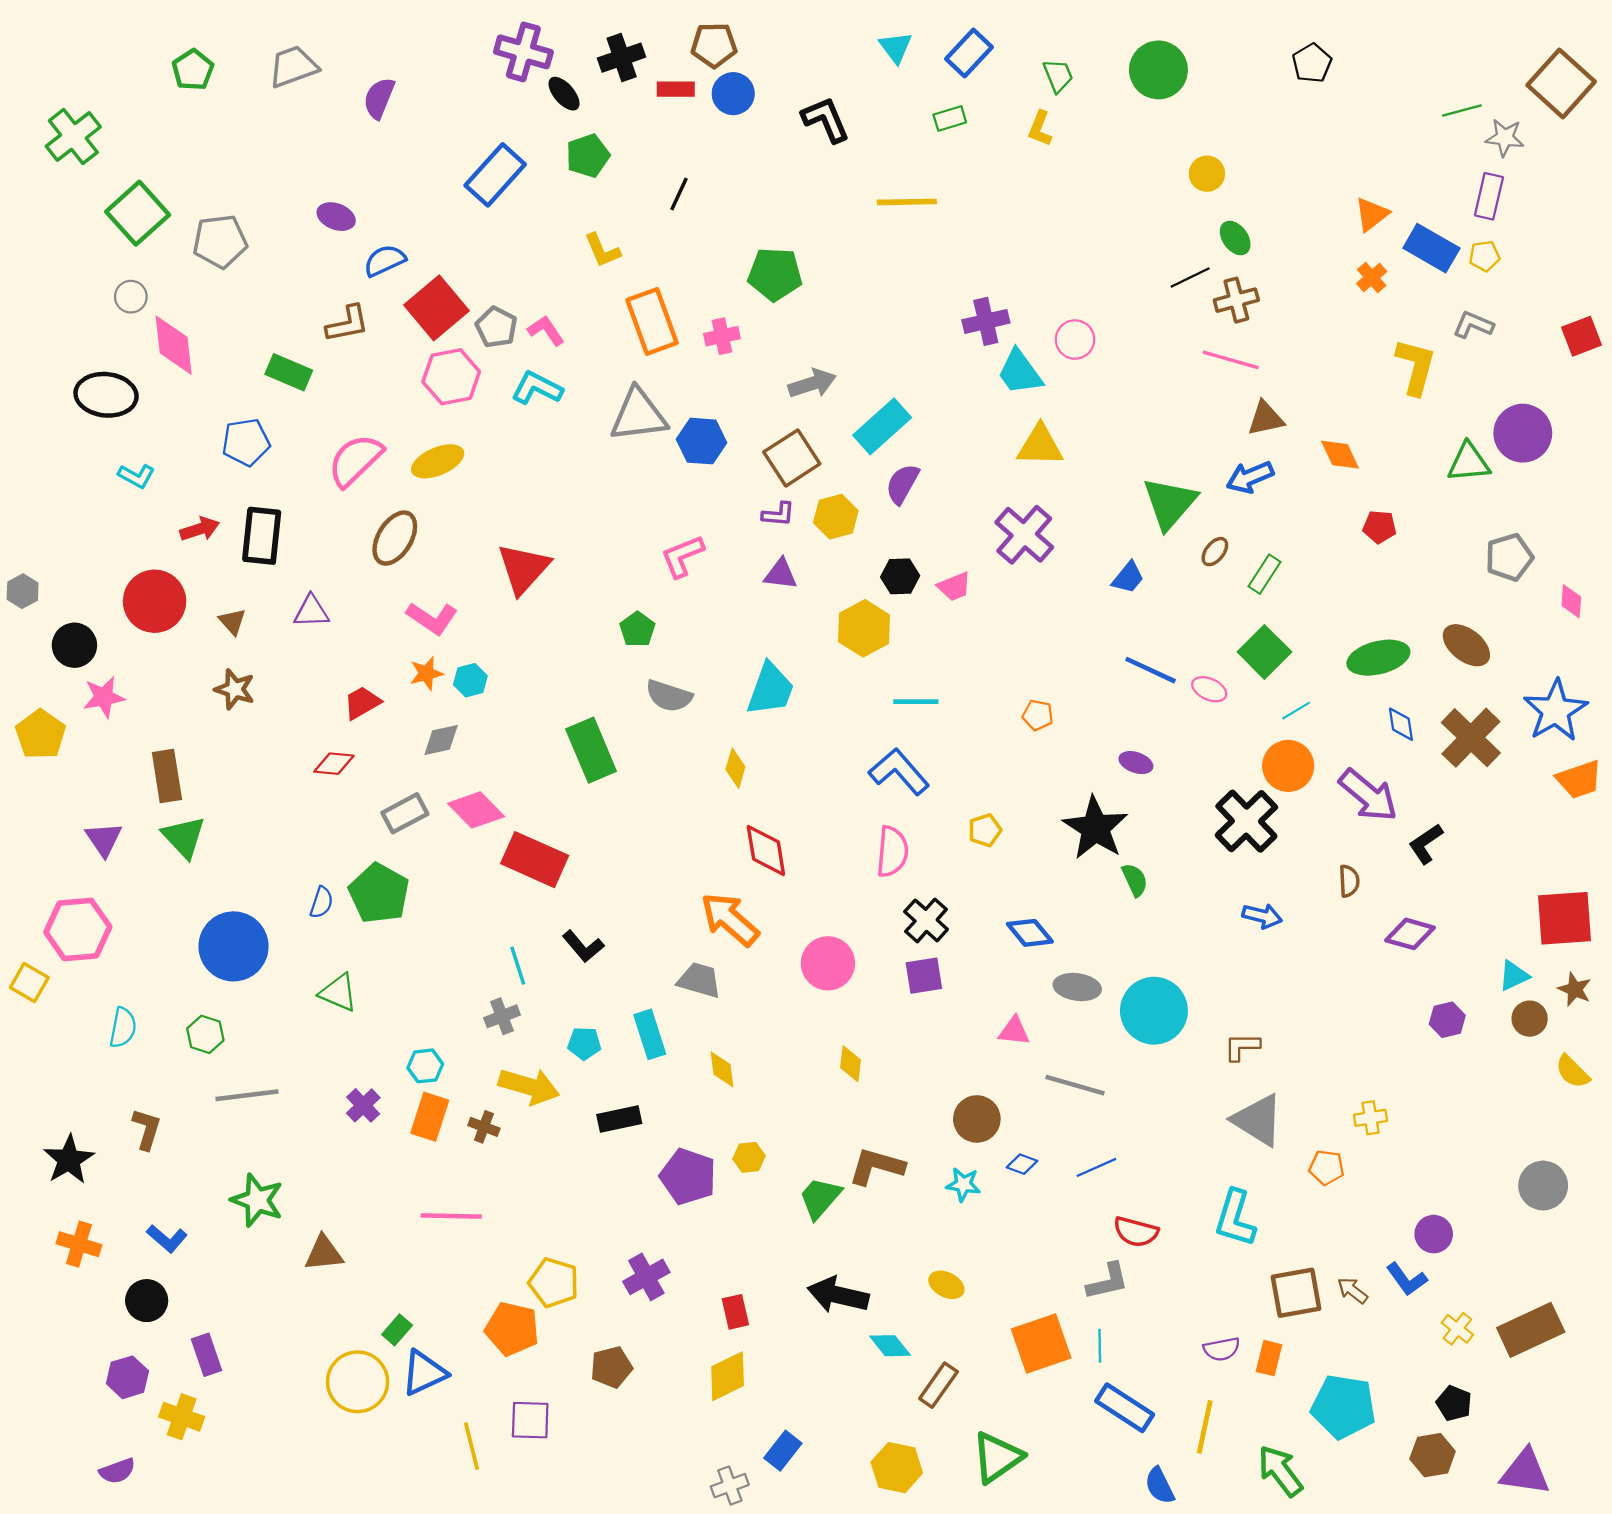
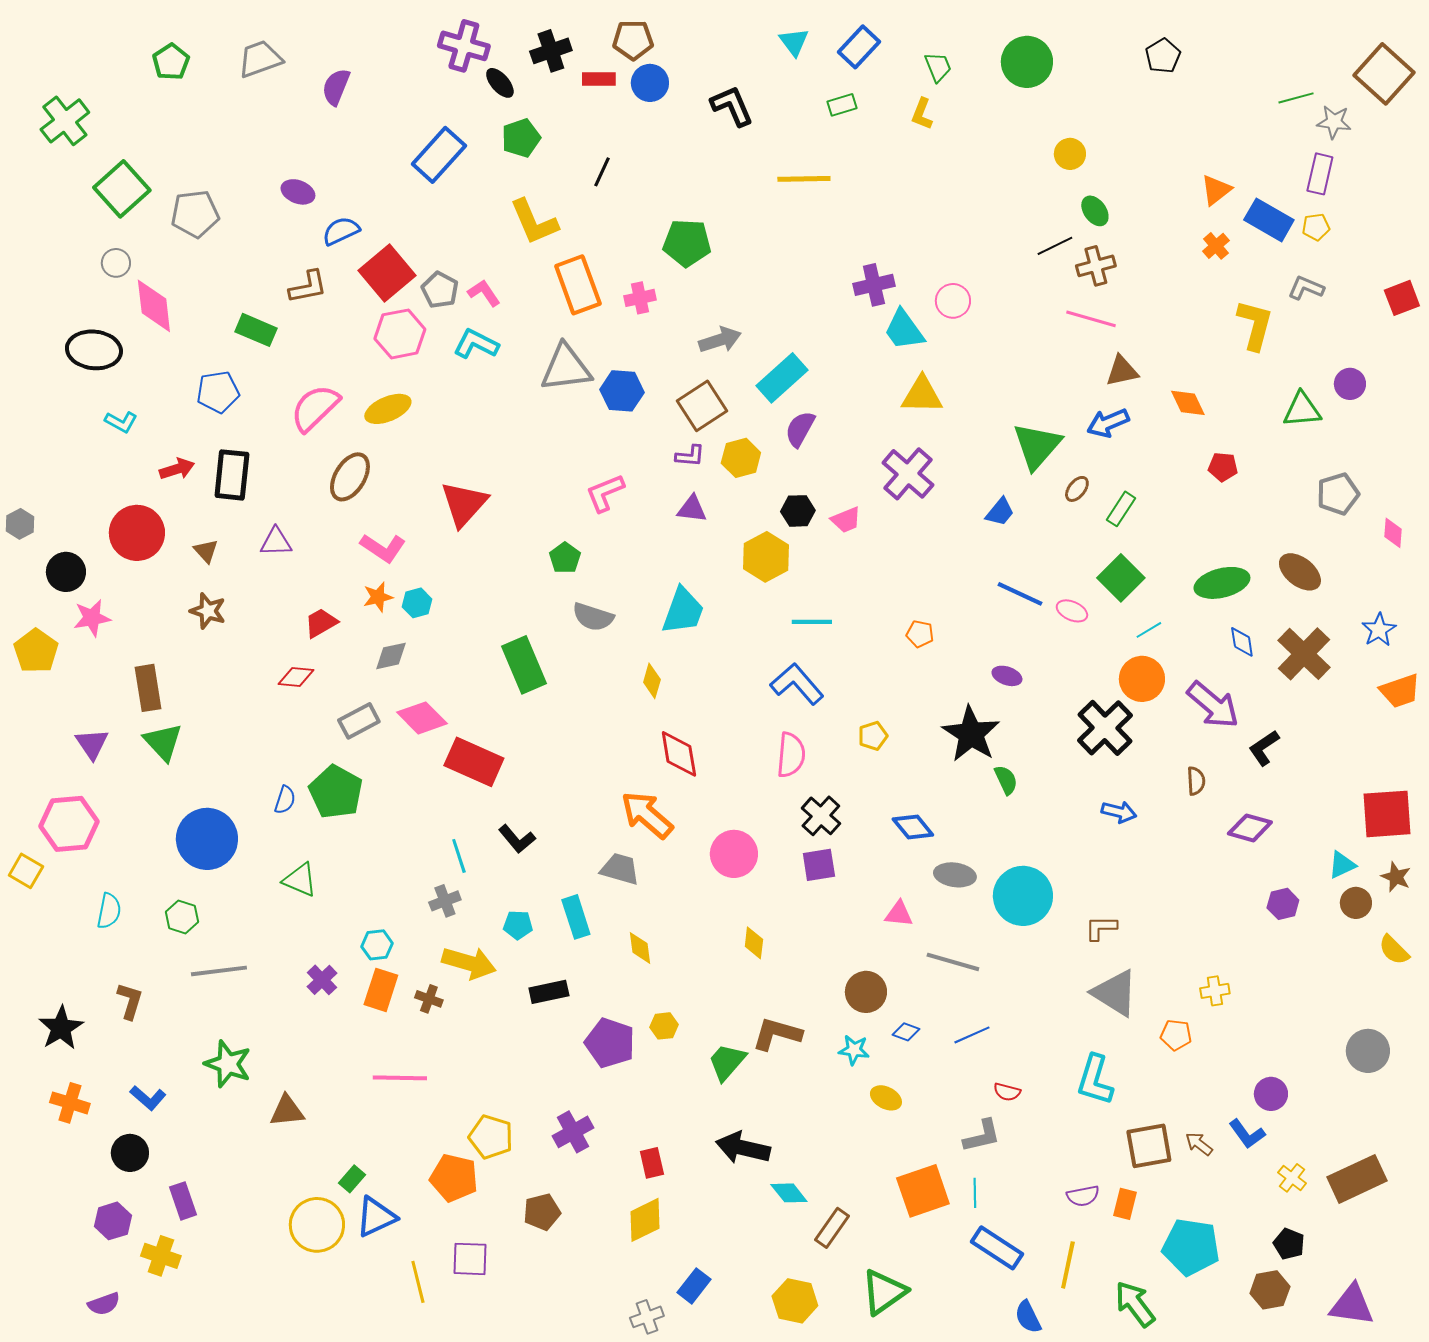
yellow L-shape: (602, 250) -> (534, 222), size x1.5
purple circle: (1523, 433) -> (1350, 384), size x0.6
blue star: (1556, 711) -> (1379, 630), size x0.6
red semicircle: (1136, 1232) -> (1007, 1092), size x0.7
yellow ellipse: (946, 1285) -> (886, 1098), moved

